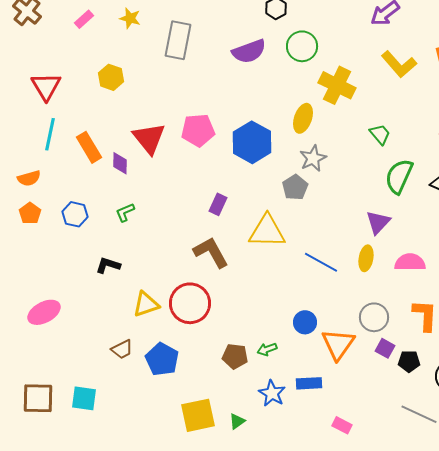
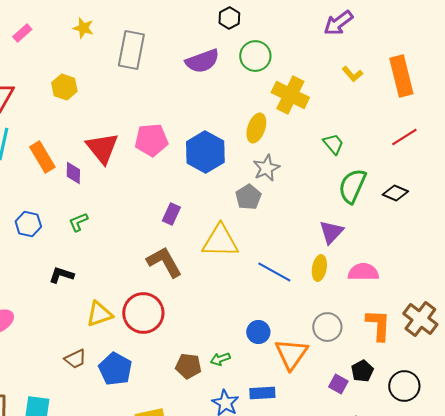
pink rectangle: (84, 19) -> (22, 33), moved
yellow L-shape: (399, 64) -> (352, 74), size x0.6
purple square: (385, 348) -> (338, 384), moved
black pentagon: (409, 361) -> (362, 371), turned -30

